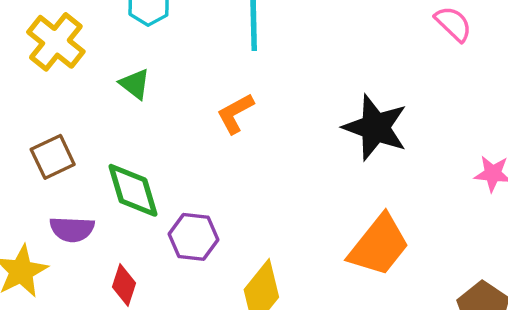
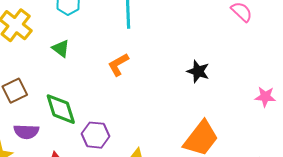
black star: (375, 127) -> (198, 71), size x0.6

